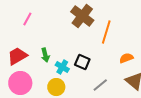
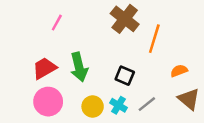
green arrow: (45, 55) -> (79, 67), size x1.6
cyan cross: (62, 67) -> (119, 105), moved

